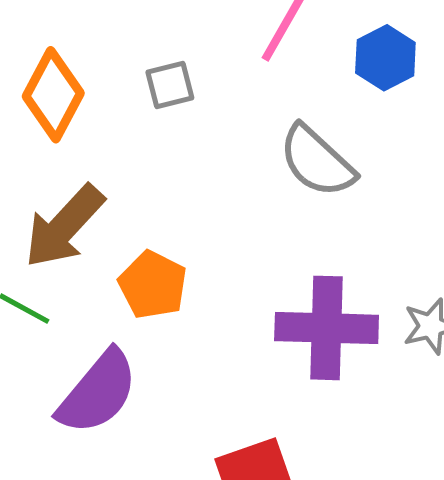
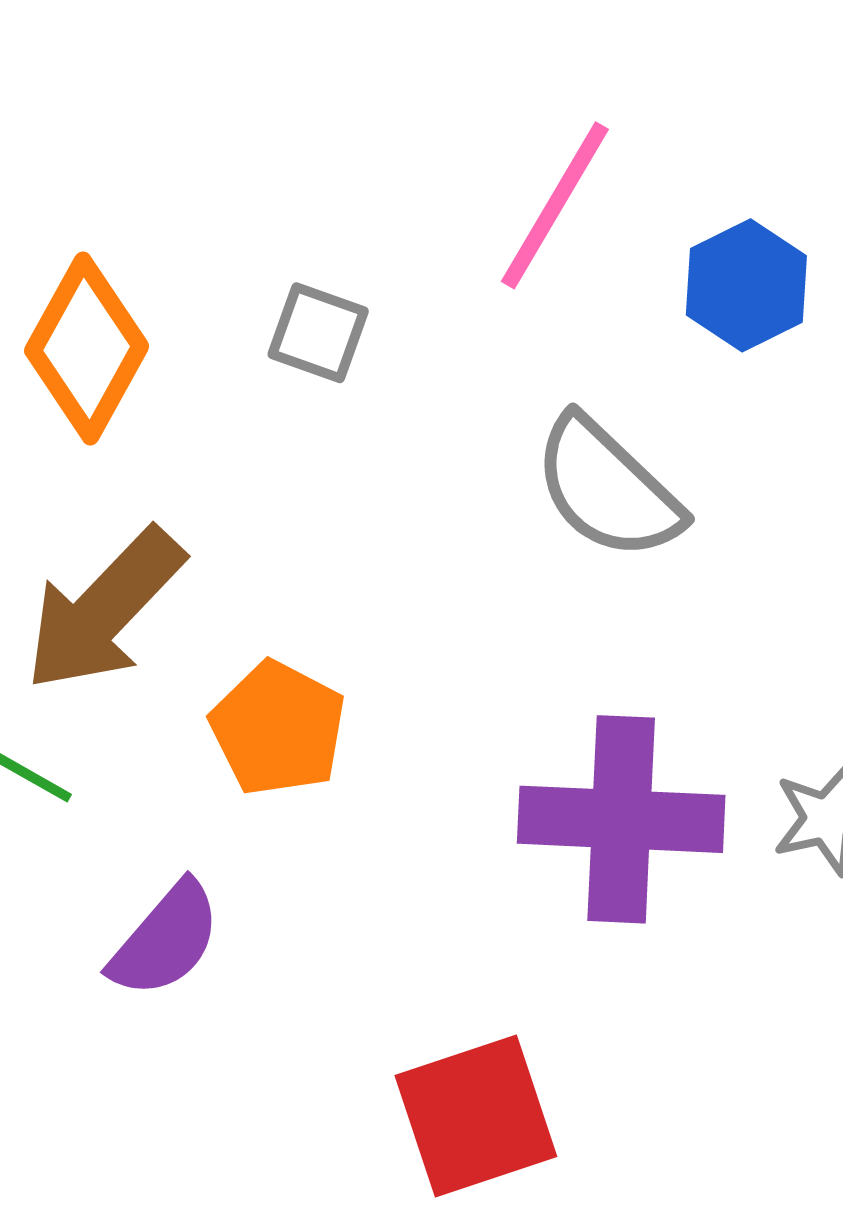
gray square: (170, 85) -> (318, 333), turned 33
purple semicircle: (98, 392) -> (165, 940), size x0.7

